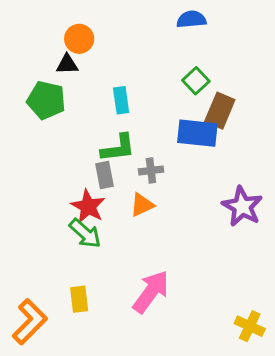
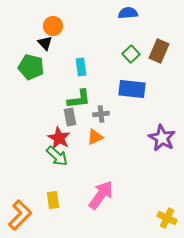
black triangle: (67, 64) -> (45, 43), turned 49
brown rectangle: (220, 111) -> (159, 51), moved

